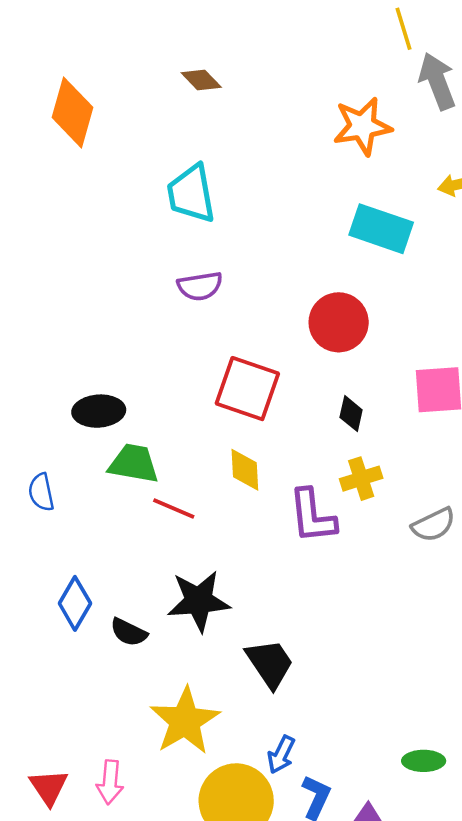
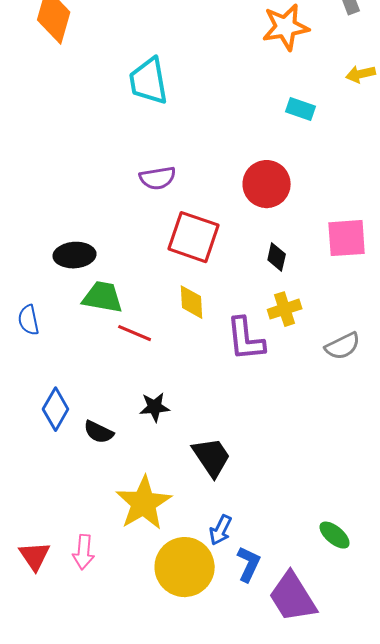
cyan rectangle: (381, 229) -> (301, 109), size x0.6
purple semicircle: (200, 286) -> (158, 178), moved
black star: (199, 601) -> (155, 407), size x0.6
green ellipse: (424, 761) -> (335, 535), turned 40

